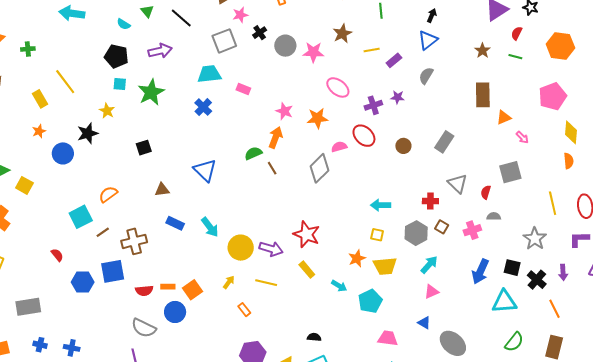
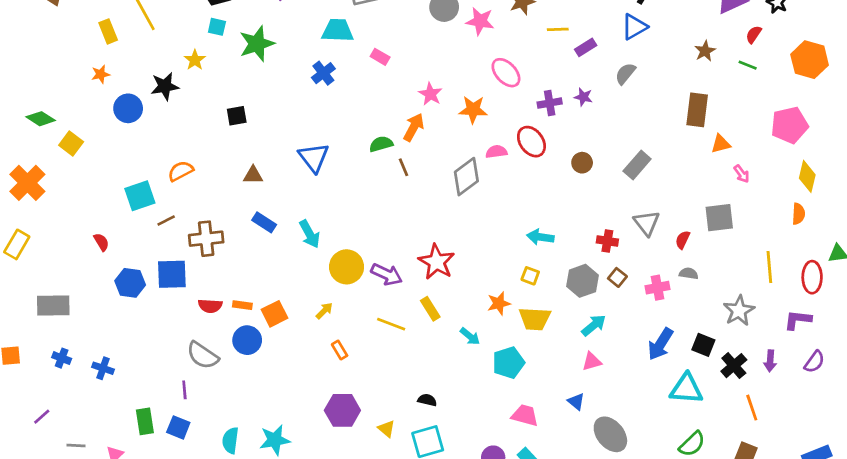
yellow line: (266, 283) -> (391, 324), moved

